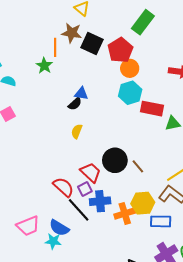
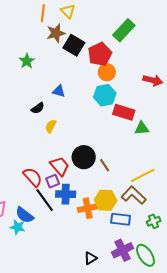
brown star: (72, 33) -> (56, 33), turned -30
orange line: (55, 47) -> (43, 13), moved
black semicircle: (75, 104) -> (38, 108), moved

